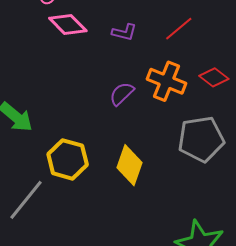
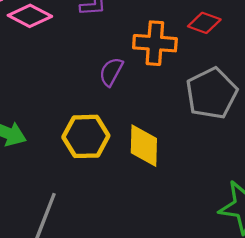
yellow hexagon: (68, 159) -> (86, 136), moved

